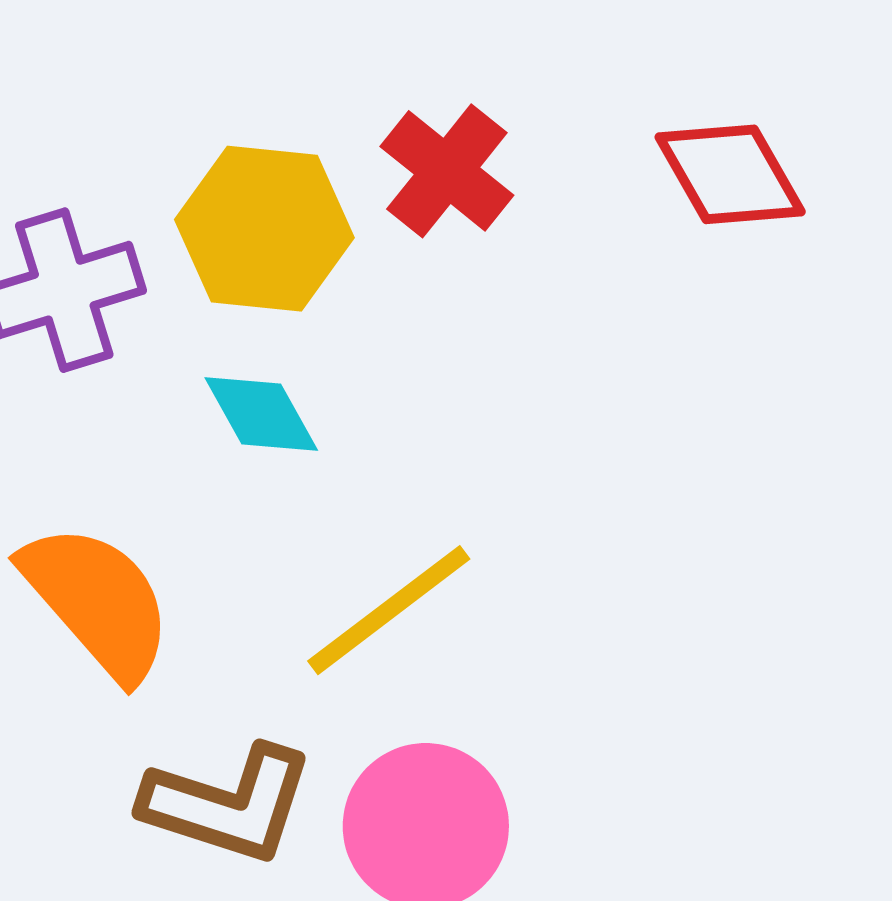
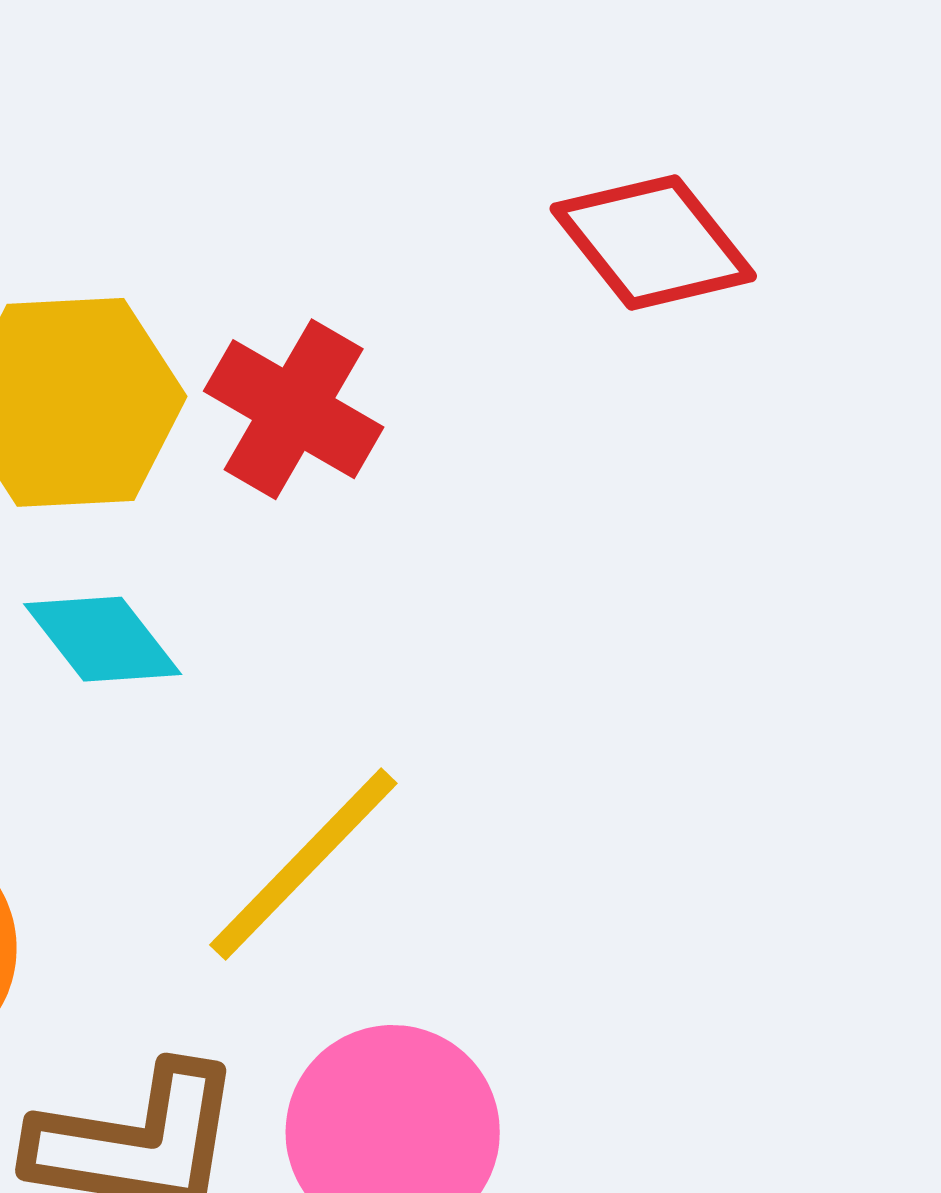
red cross: (447, 171) -> (294, 409), moved

